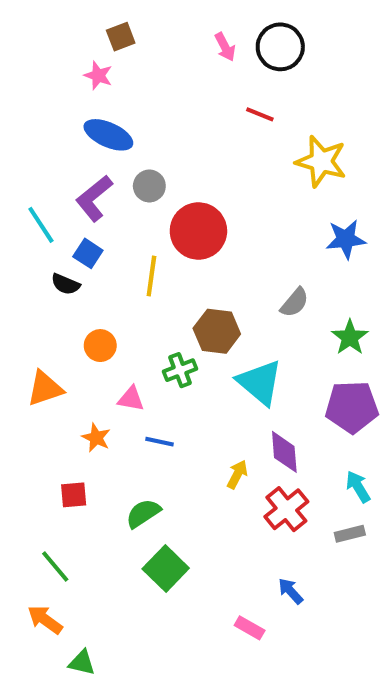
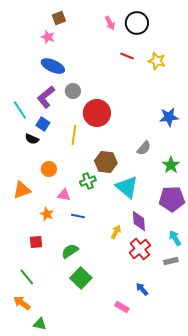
yellow star: (321, 161) -> (157, 61), moved, size x0.7

